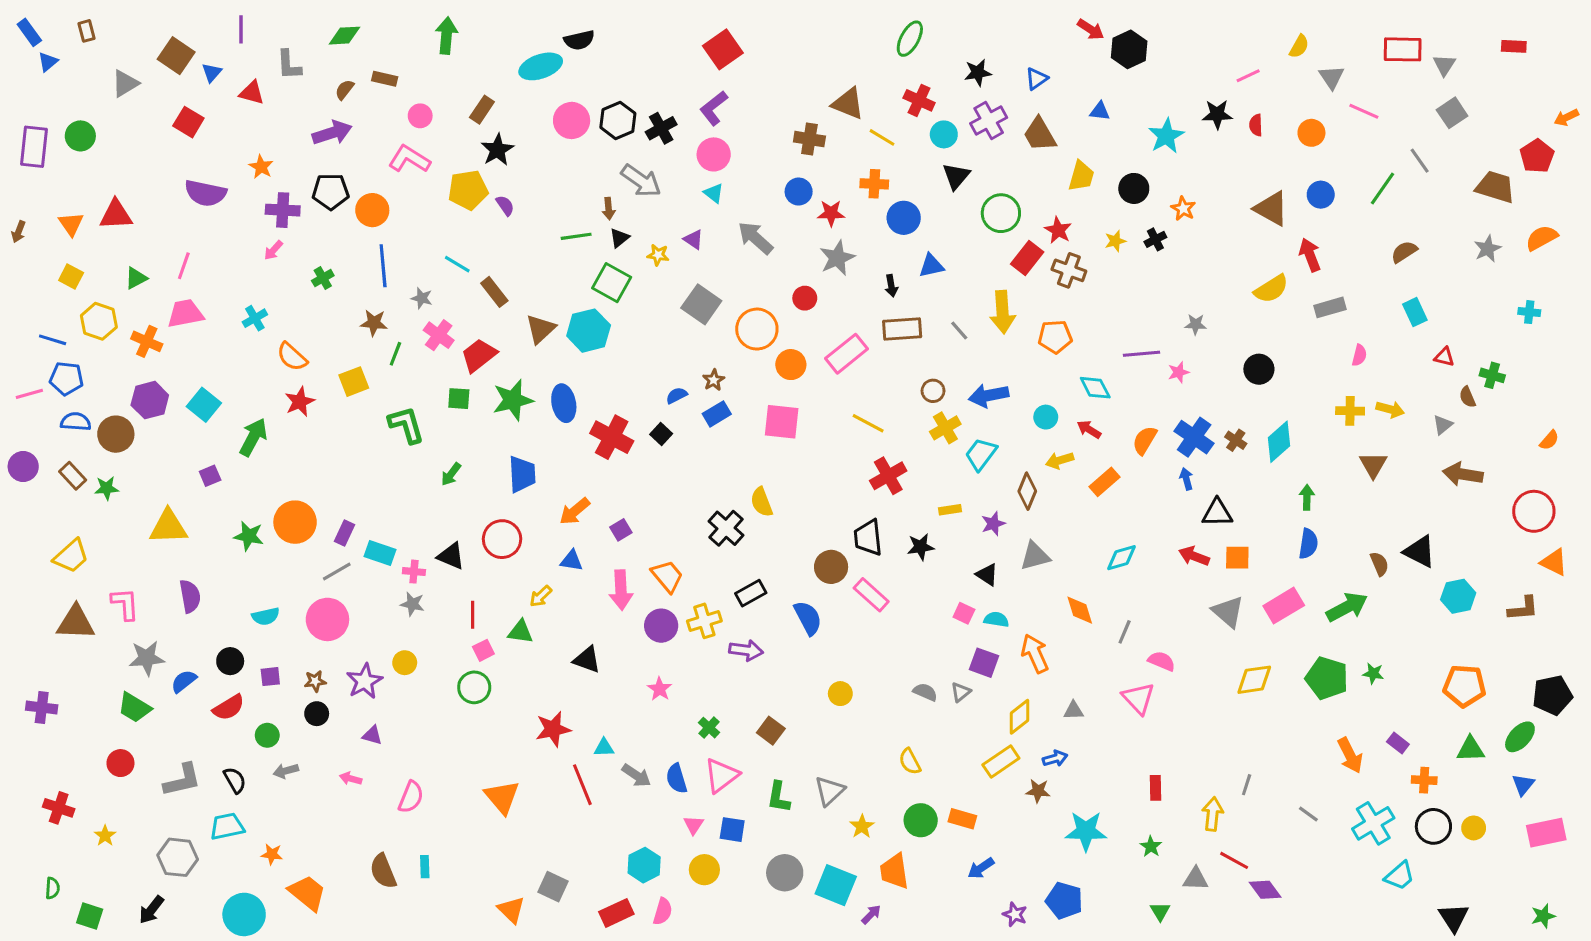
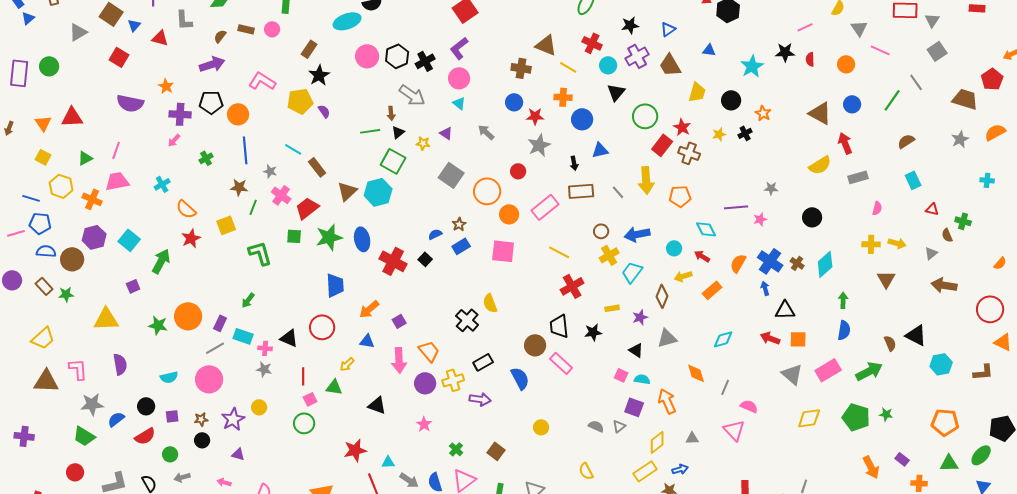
pink circle: (420, 116) -> (272, 29), moved
gray arrow: (755, 238) -> (486, 132), size x0.7
green arrow: (451, 474) -> (248, 300), moved

